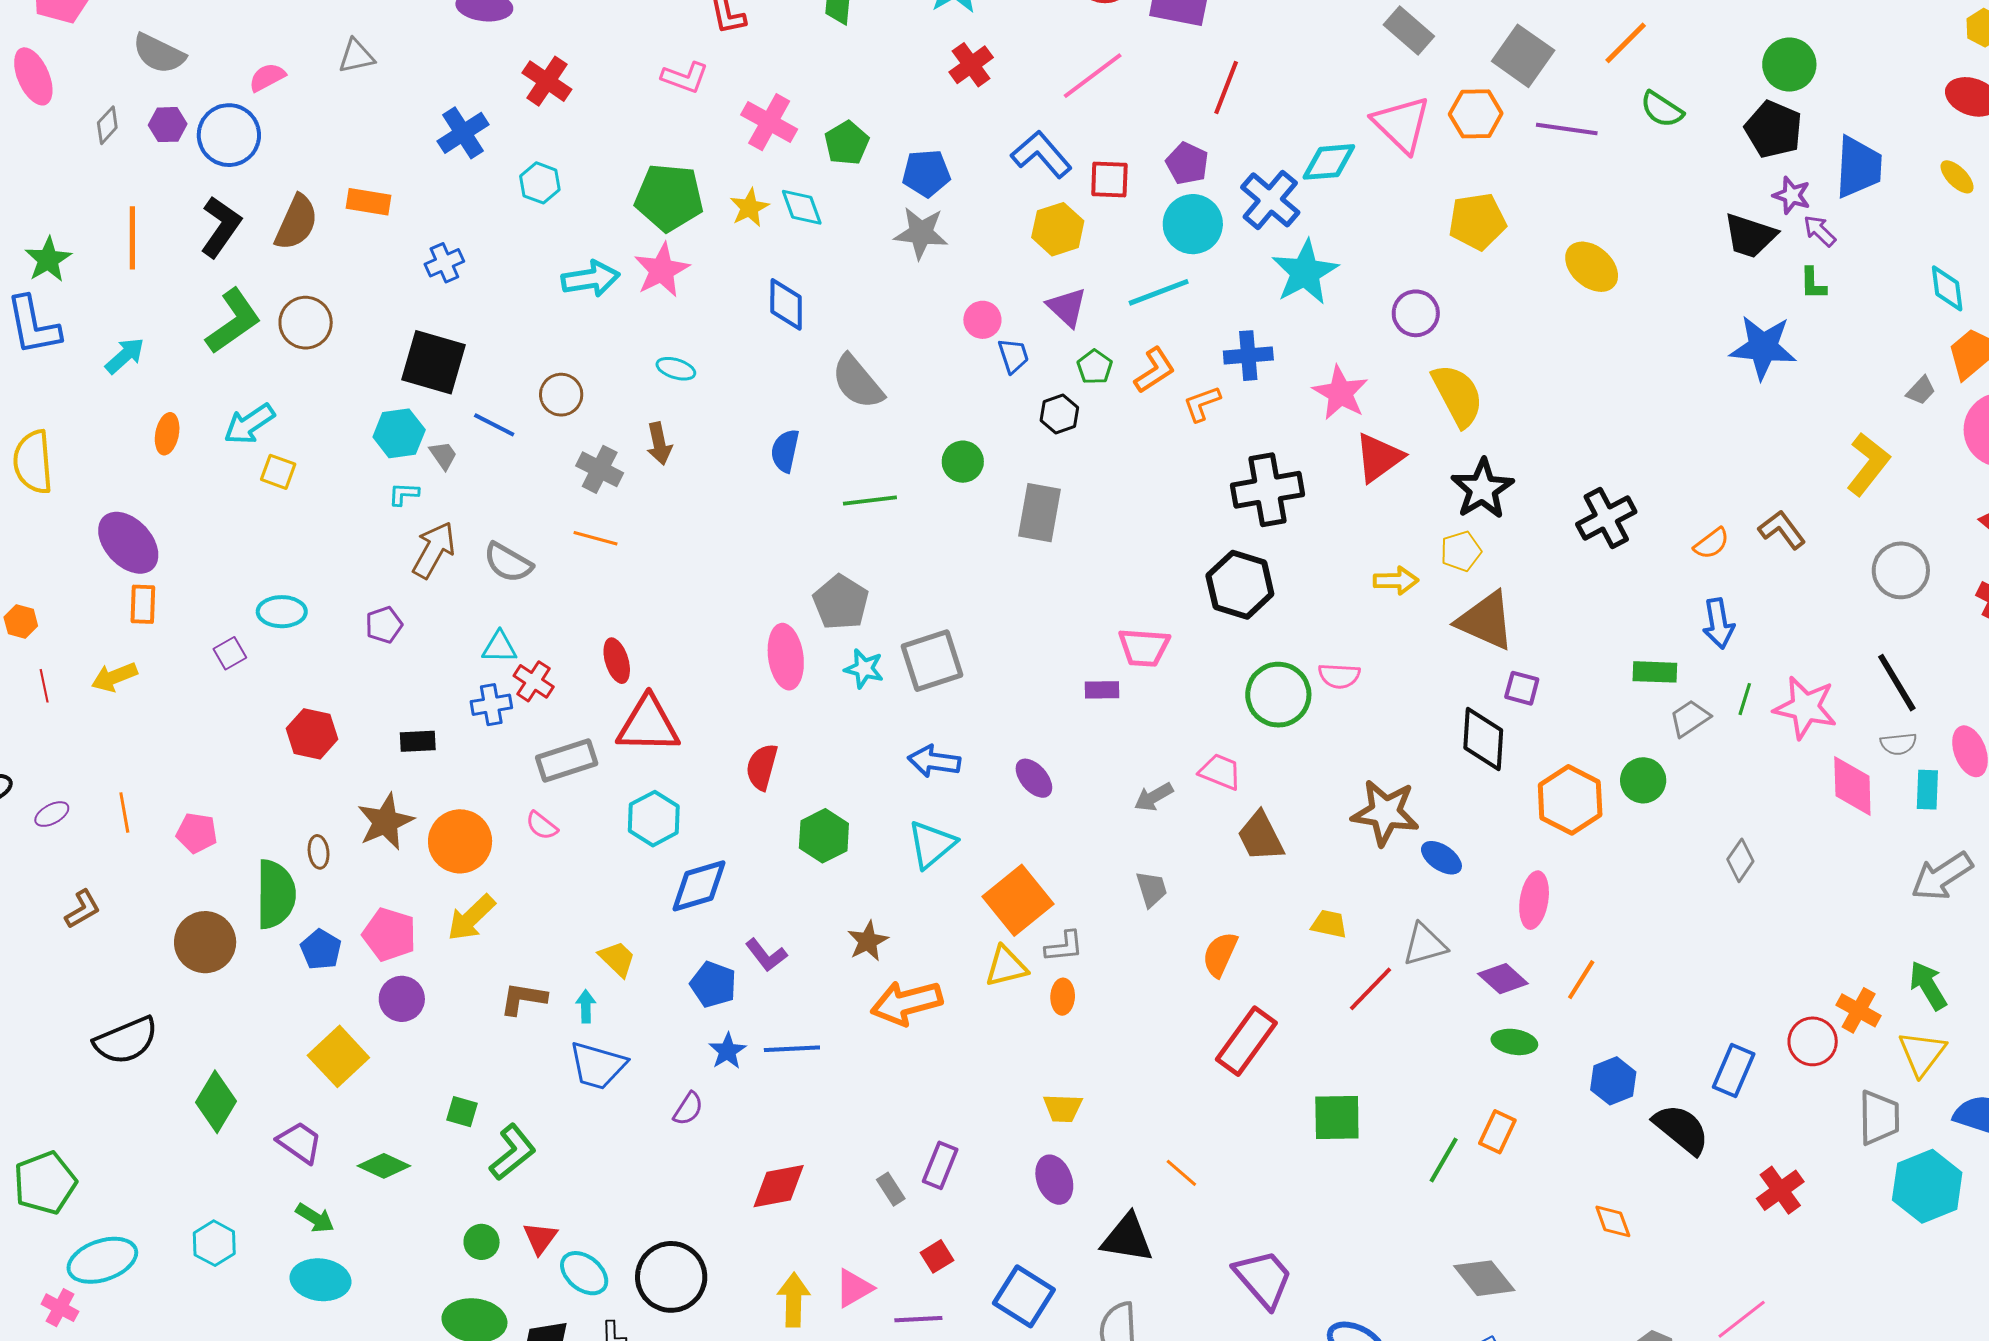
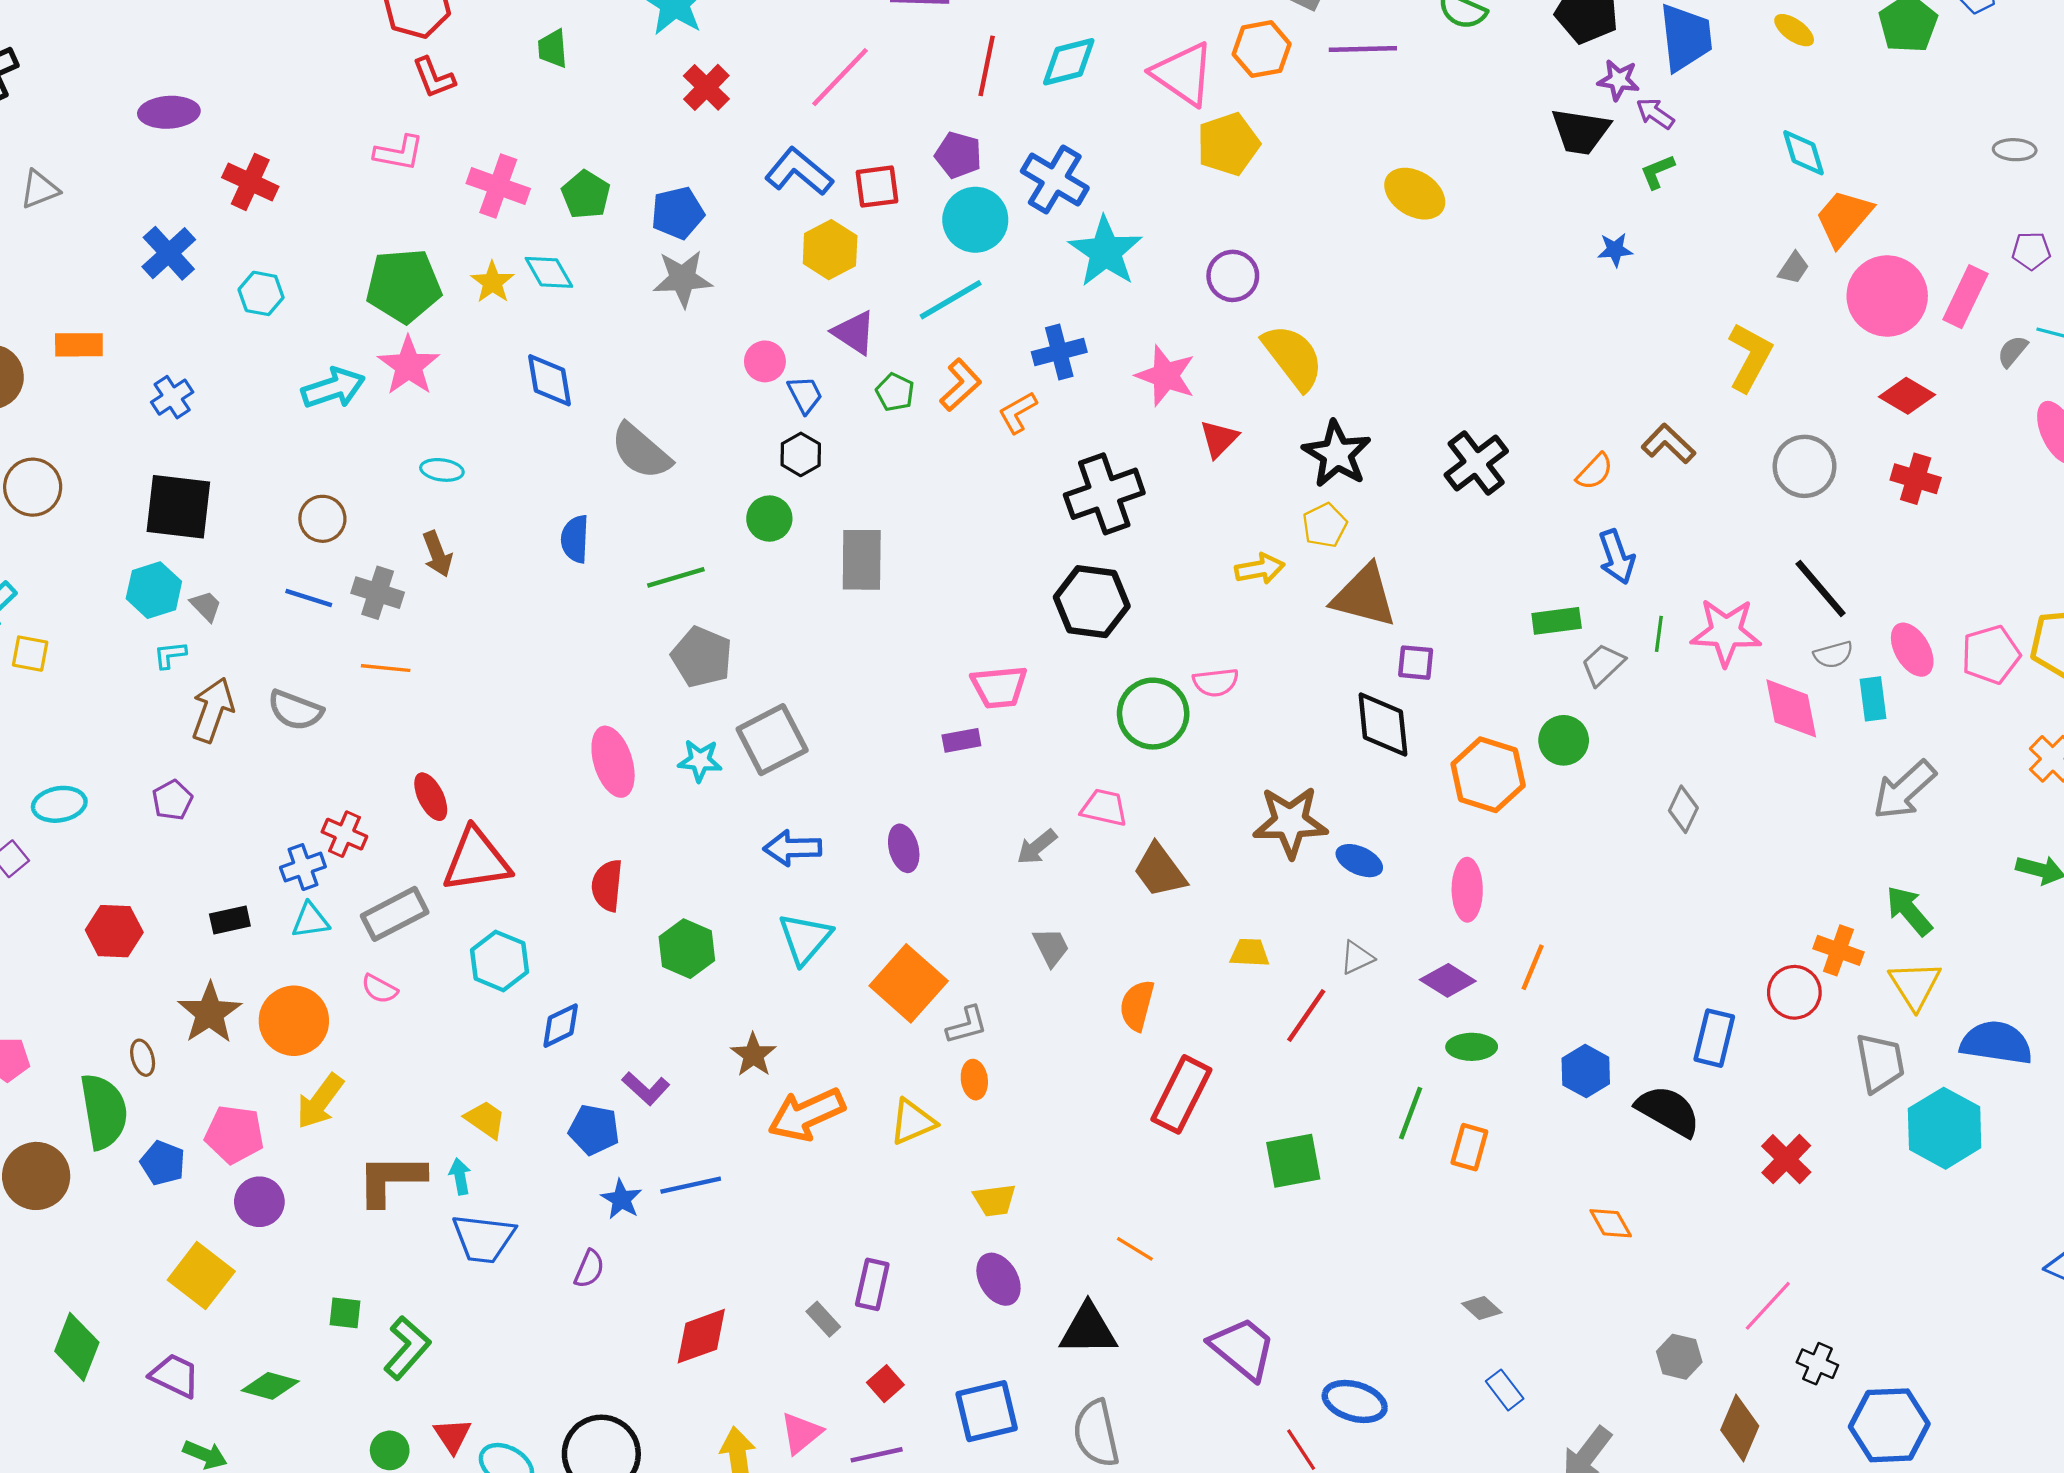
cyan diamond: (1329, 162) -> (1069, 62), moved
yellow pentagon: (1477, 221) -> (1228, 144), moved
green L-shape: (1813, 283) -> (1657, 172), turned 78
blue star: (1763, 347) -> (1615, 250), size x0.5
black hexagon: (1059, 414) -> (801, 454), moved
blue line: (494, 425) -> (309, 598), moved
red triangle: (1379, 458) -> (1219, 439), size x0.7
gray pentagon: (841, 602) -> (702, 657), moved
cyan triangle: (499, 647) -> (310, 920), moved
purple ellipse: (1034, 778) -> (904, 848), turned 36
blue diamond: (699, 886) -> (561, 1026), size x0.7
gray triangle: (1425, 945) -> (1357, 958), size x0.7
yellow triangle: (1006, 966) -> (913, 1122), moved
brown L-shape: (523, 999) -> (391, 1180), size x1.4
green line: (1444, 1160) -> (1411, 1113), moved
gray diamond: (1484, 1278) -> (1482, 1308), size x0.6
blue square: (1024, 1296) -> (987, 1411), turned -36

